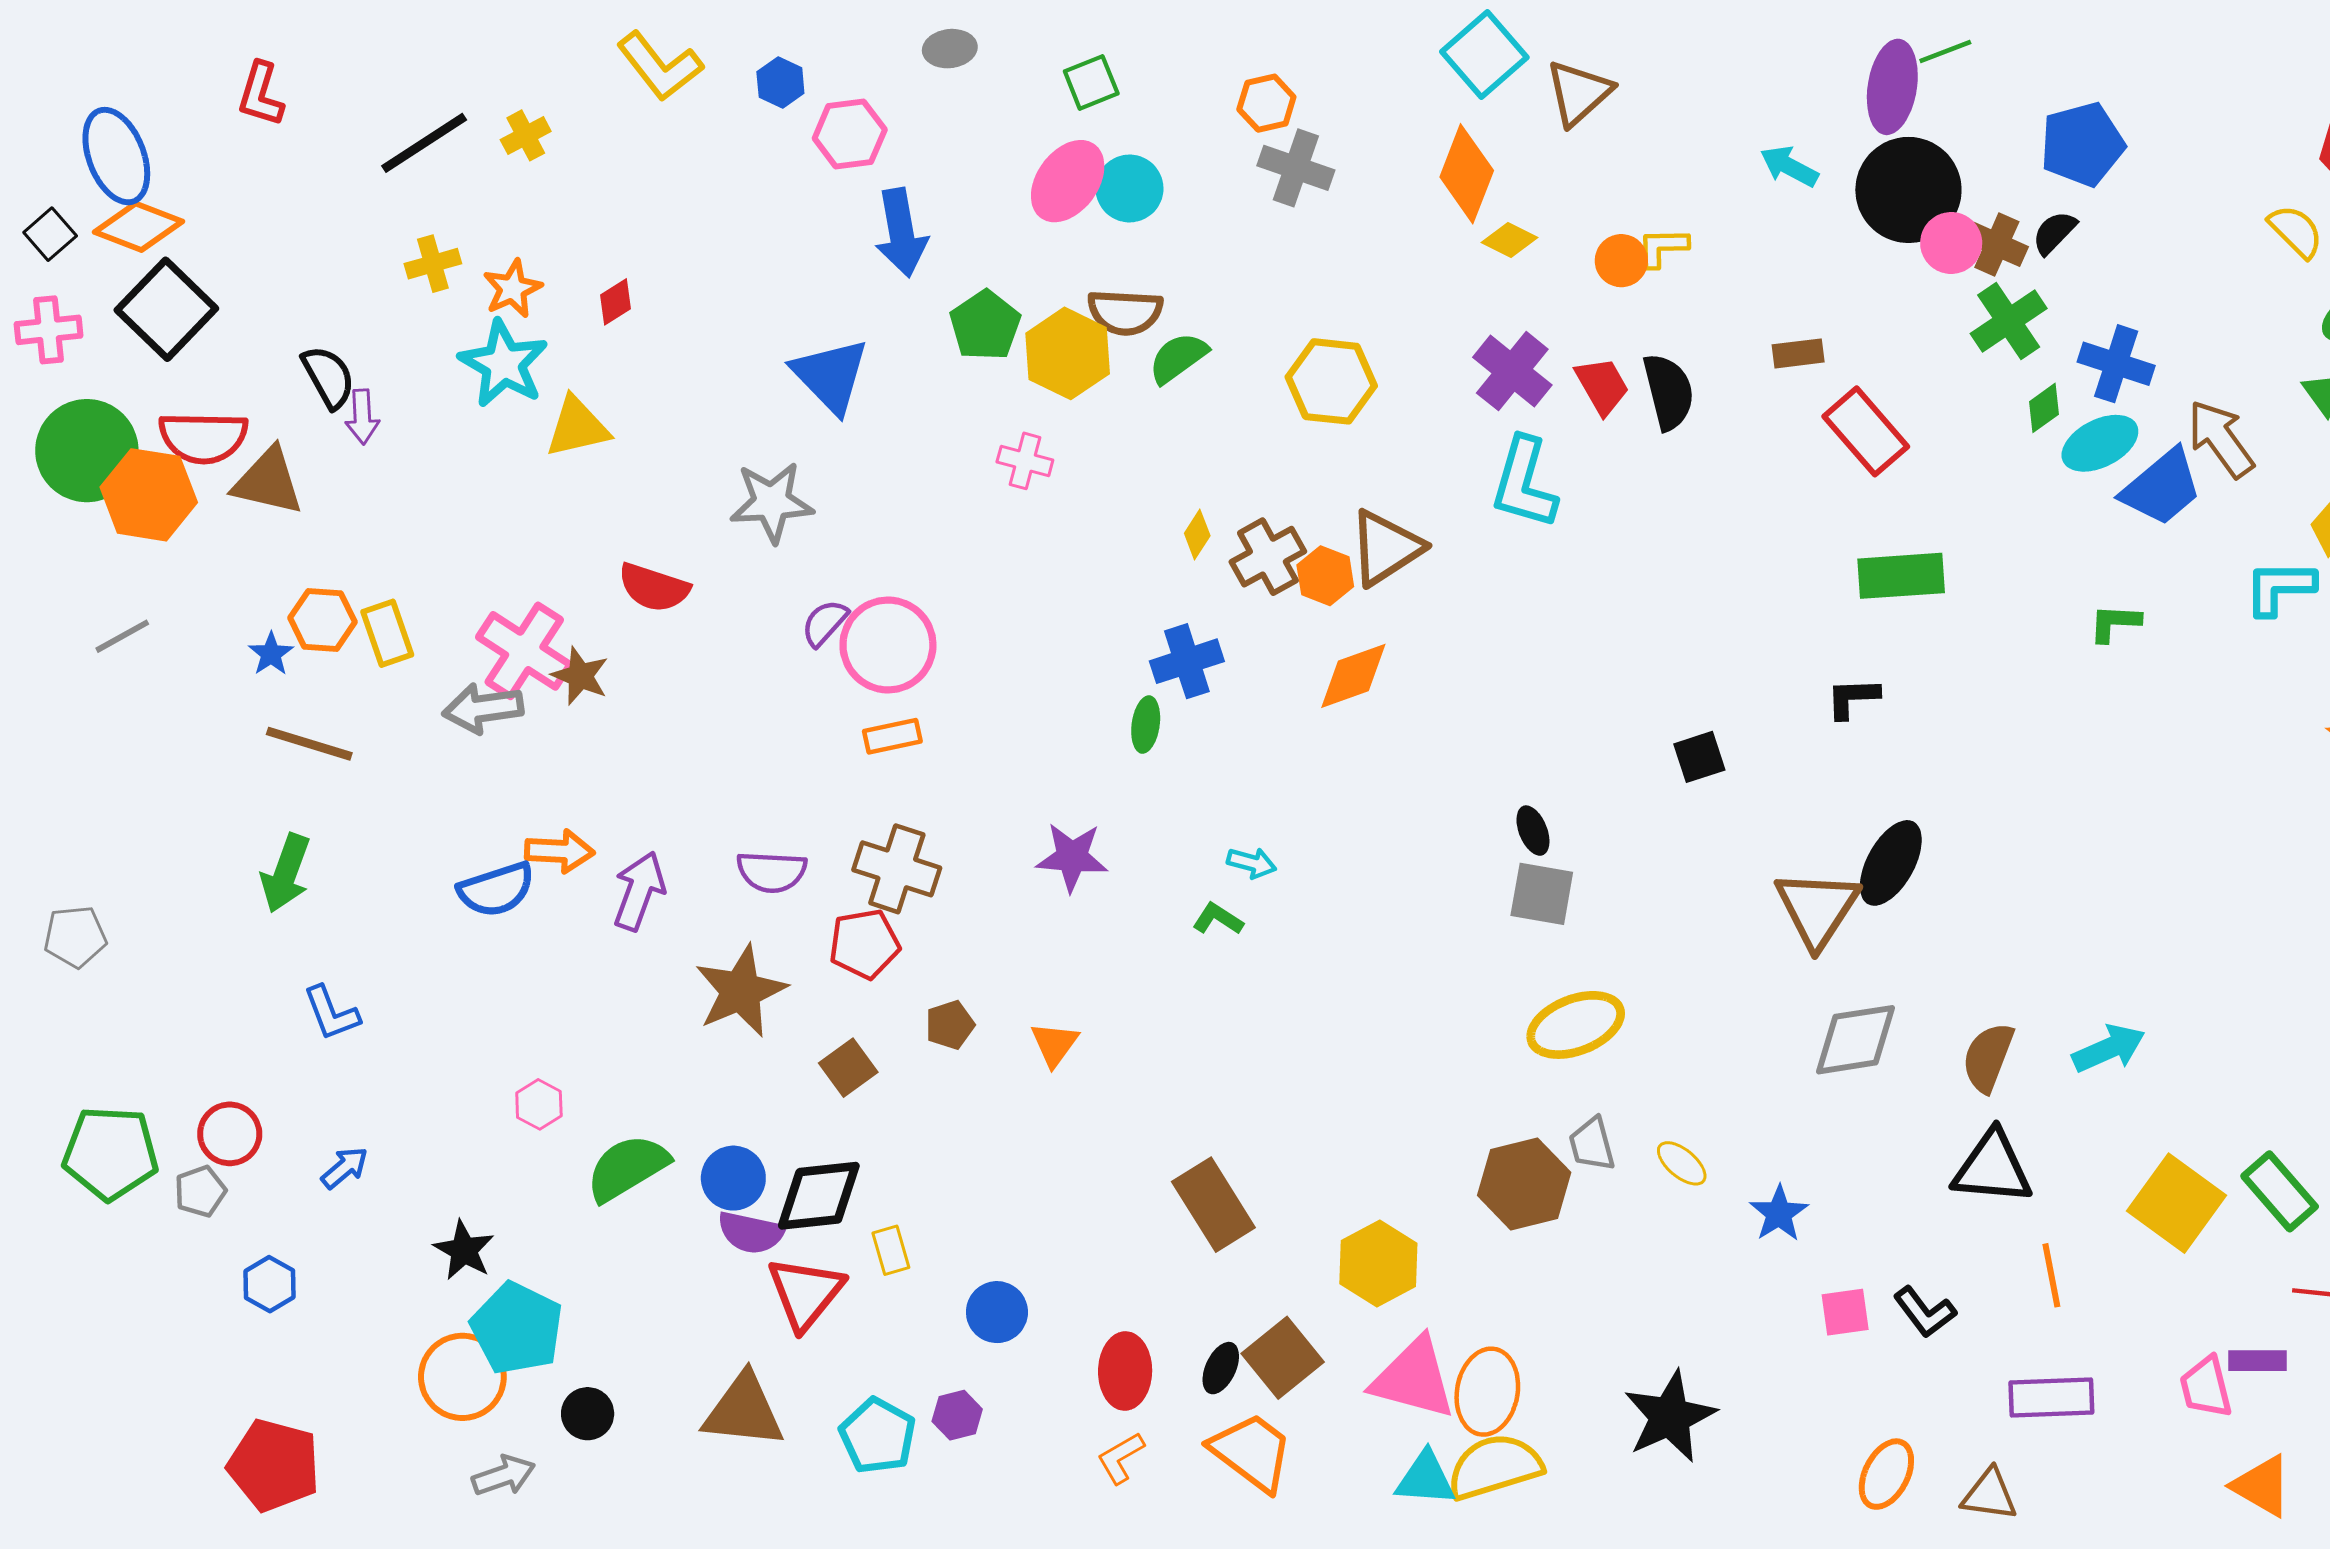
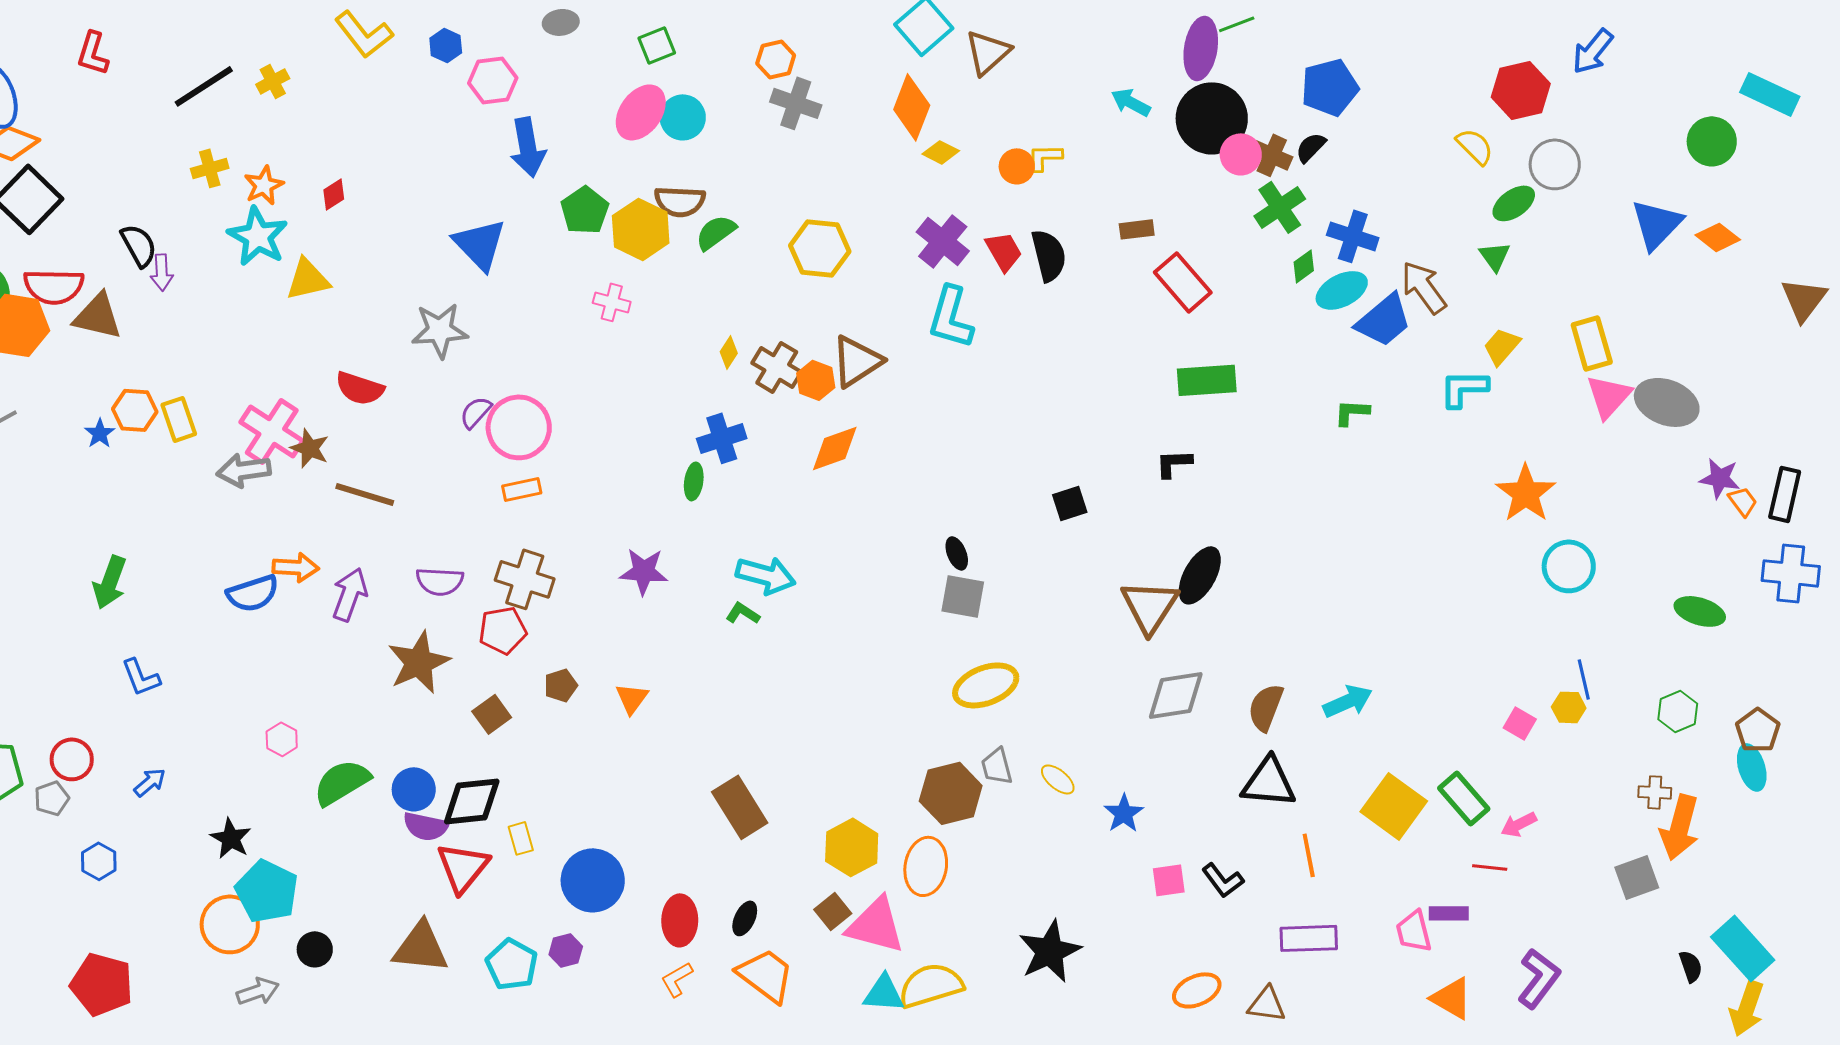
brown cross: (1268, 557) -> (777, 367), turned -30
brown line: (309, 744) -> (365, 494), moved
cyan arrow: (1252, 863) -> (766, 575), size x1.8
blue circle: (997, 1312) -> (593, 880), size x1.5
brown square: (1283, 1358) -> (833, 911), moved, size x0.7
orange ellipse: (1487, 1392) -> (926, 866), moved
orange ellipse: (1886, 1474) -> (1197, 990), turned 39

